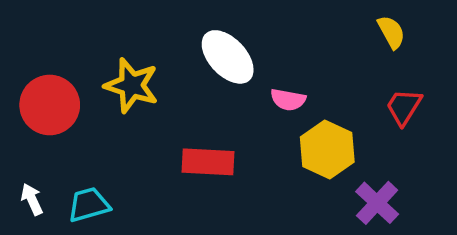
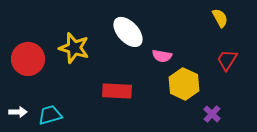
white arrow: (32, 199) -> (18, 112), turned 114
purple cross: (377, 203) -> (212, 114), size x0.7

